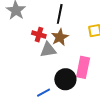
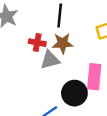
brown star: (60, 37) -> (63, 43), turned 30

